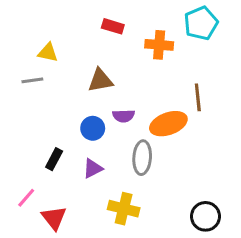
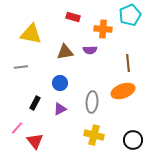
yellow triangle: (48, 53) -> (31, 34), size x1.6
gray line: (32, 80) -> (21, 67), moved
purple semicircle: (124, 116) -> (90, 50), moved
orange ellipse: (168, 124) -> (123, 91), moved
yellow cross: (124, 209) -> (94, 135), moved

